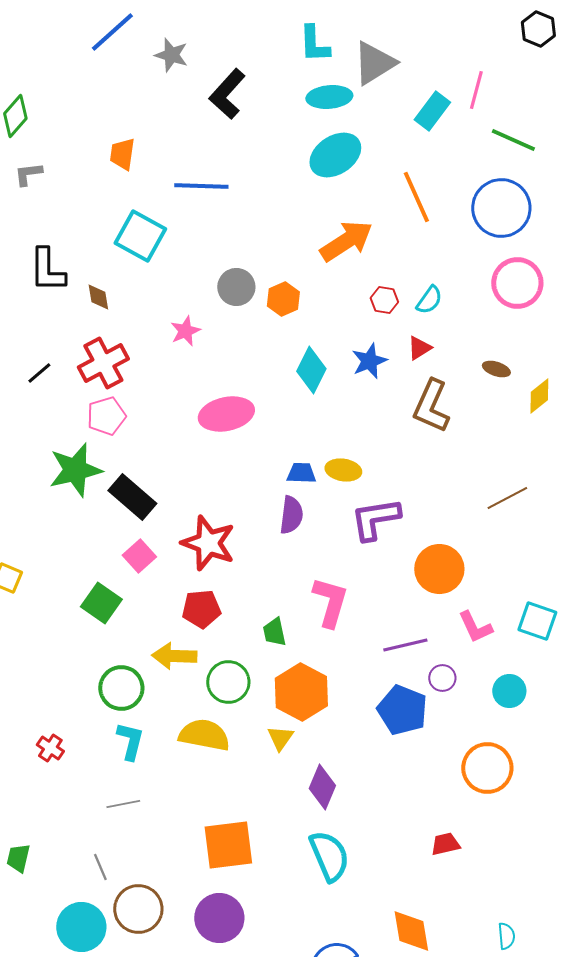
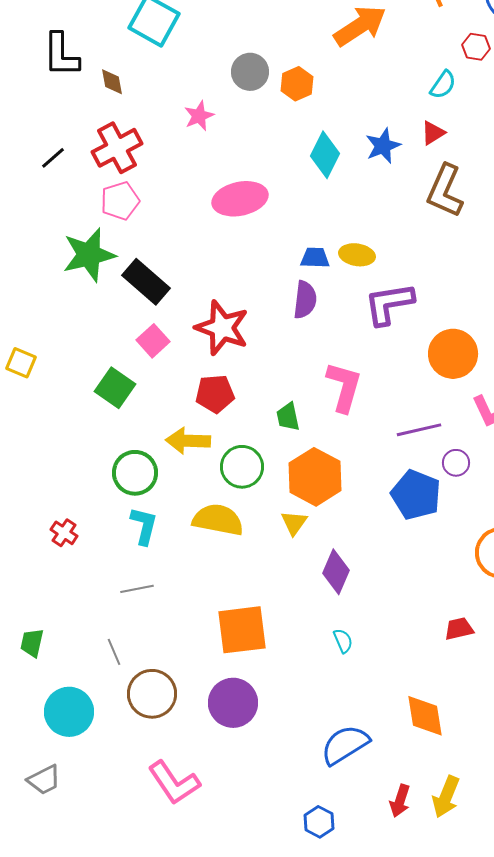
red hexagon: (384, 300) -> (476, 47), moved
cyan semicircle: (329, 856) -> (343, 641), size x0.5
cyan circle: (81, 927) -> (69, 712), moved

